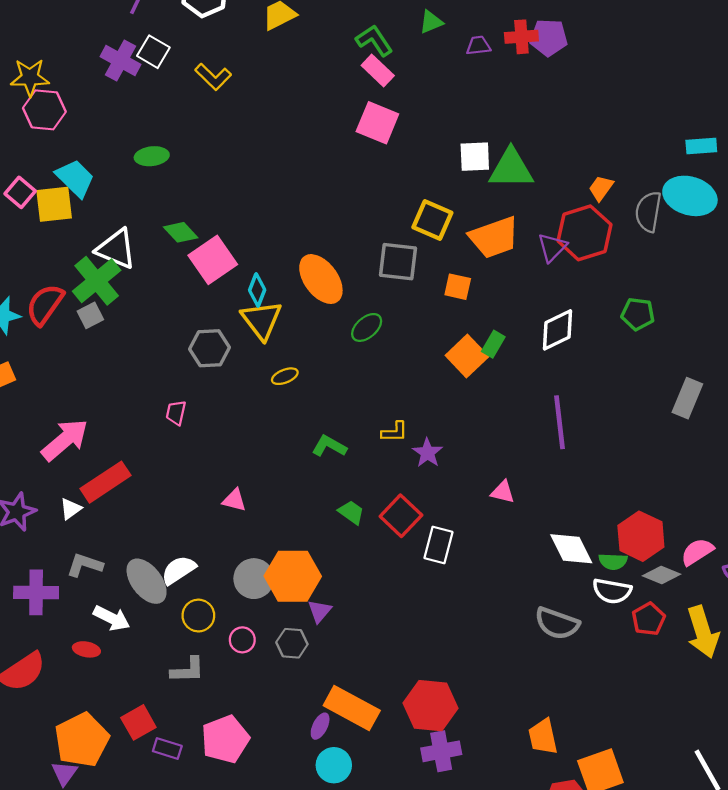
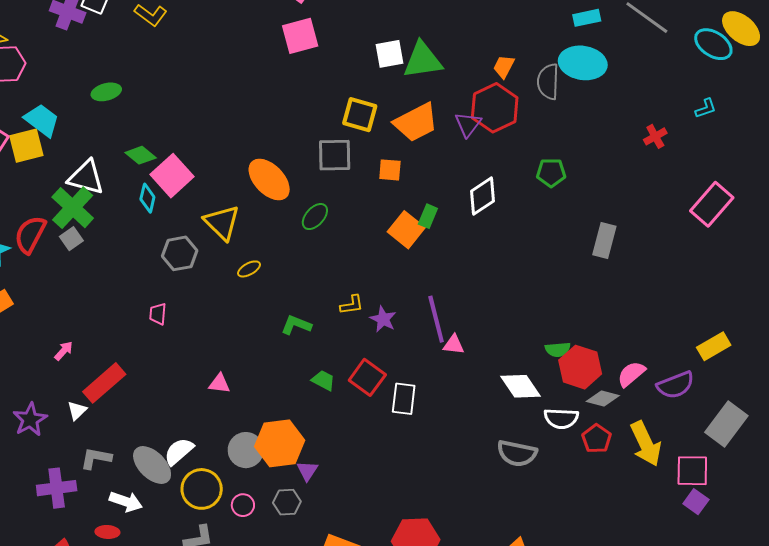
pink square: (377, 123) -> (300, 36), turned -30
cyan diamond: (257, 290) -> (147, 198), moved
purple line: (559, 422) -> (436, 319), moved
pink arrow: (65, 440) -> (64, 351), size x0.5
green semicircle: (613, 561) -> (558, 349), moved
yellow circle: (198, 616) -> (202, 489), size x1.4

